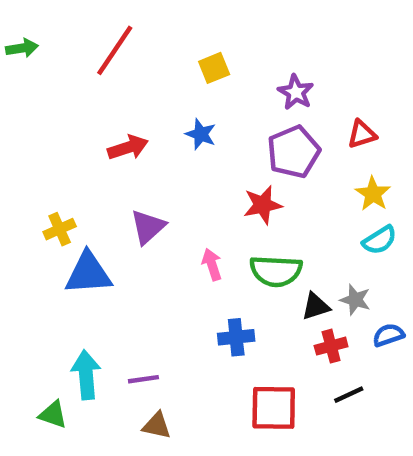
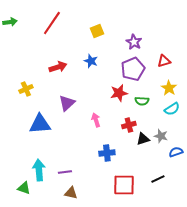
yellow cross: (60, 229) -> (26, 89), moved
green semicircle: (276, 271) -> (142, 101), moved, size x0.6
red cross: (331, 346) -> (129, 125), moved

